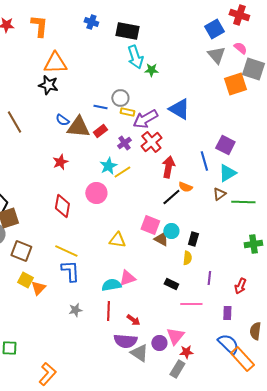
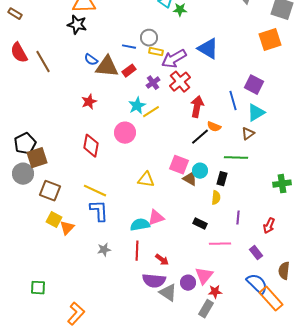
orange square: (235, 84) -> (270, 40), moved
green line: (243, 202) -> (236, 158), moved
purple rectangle: (227, 313) -> (256, 253), turned -40

